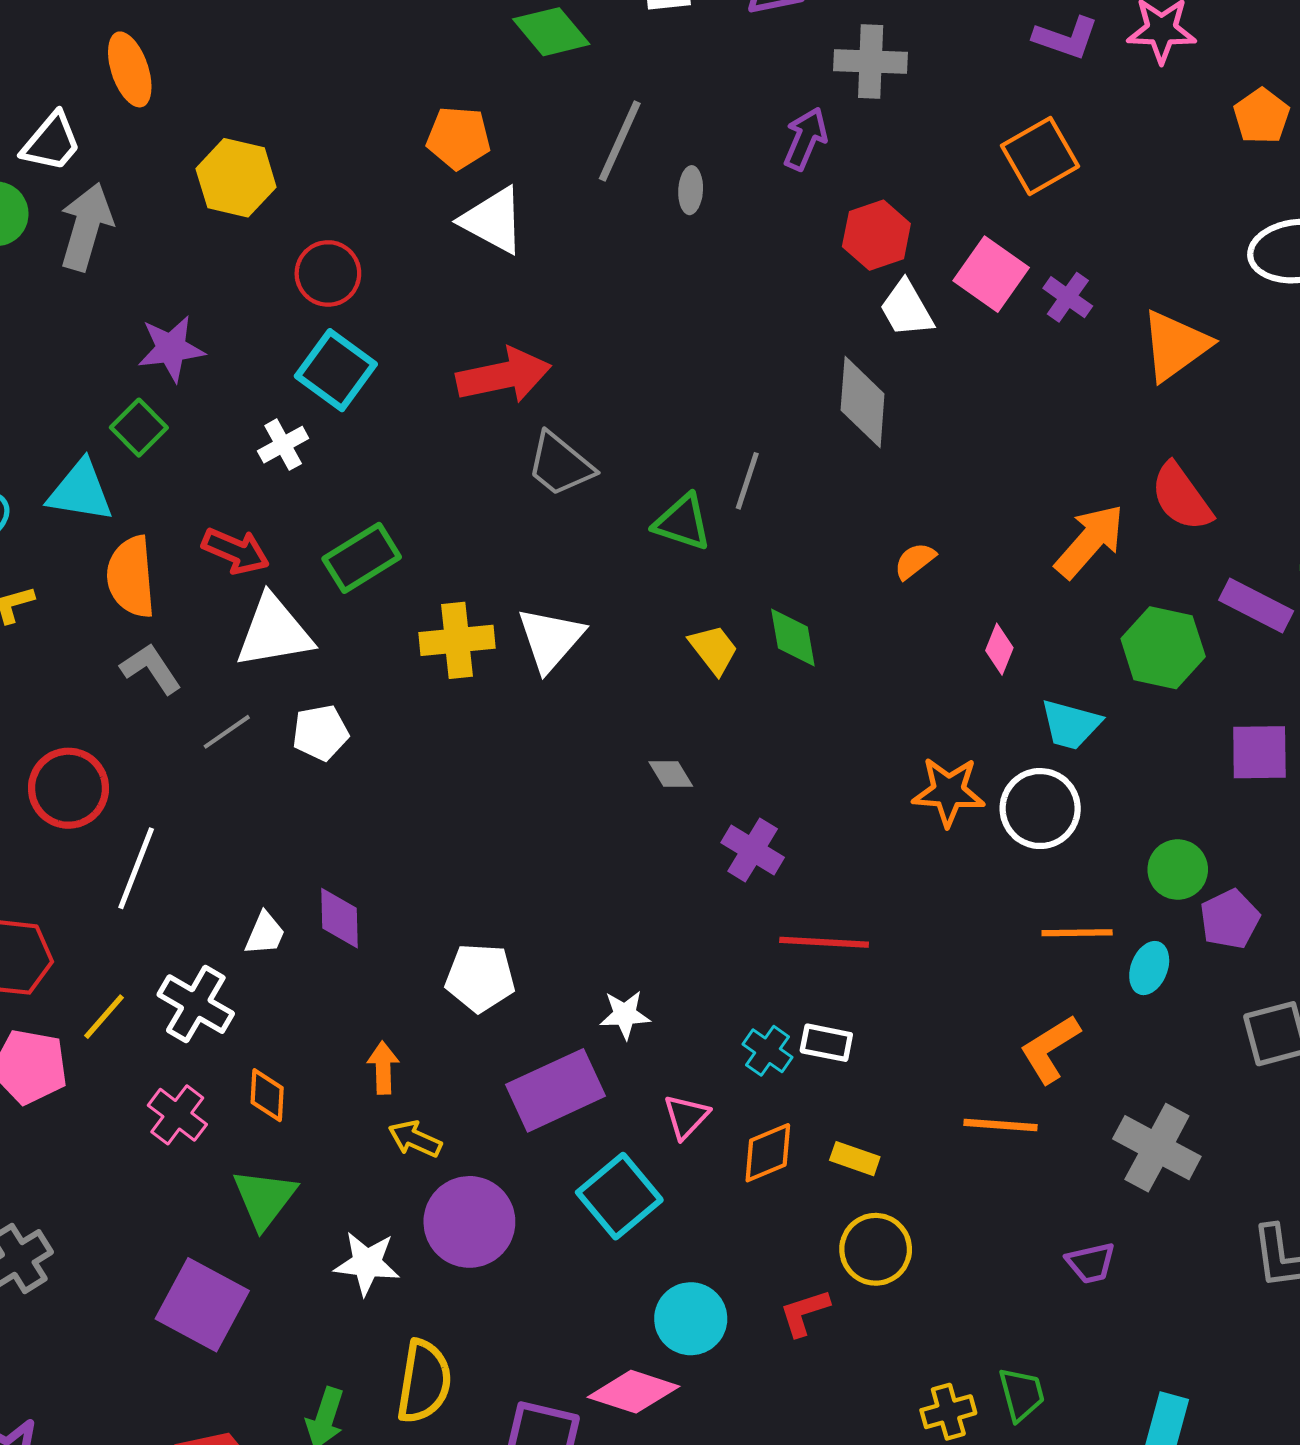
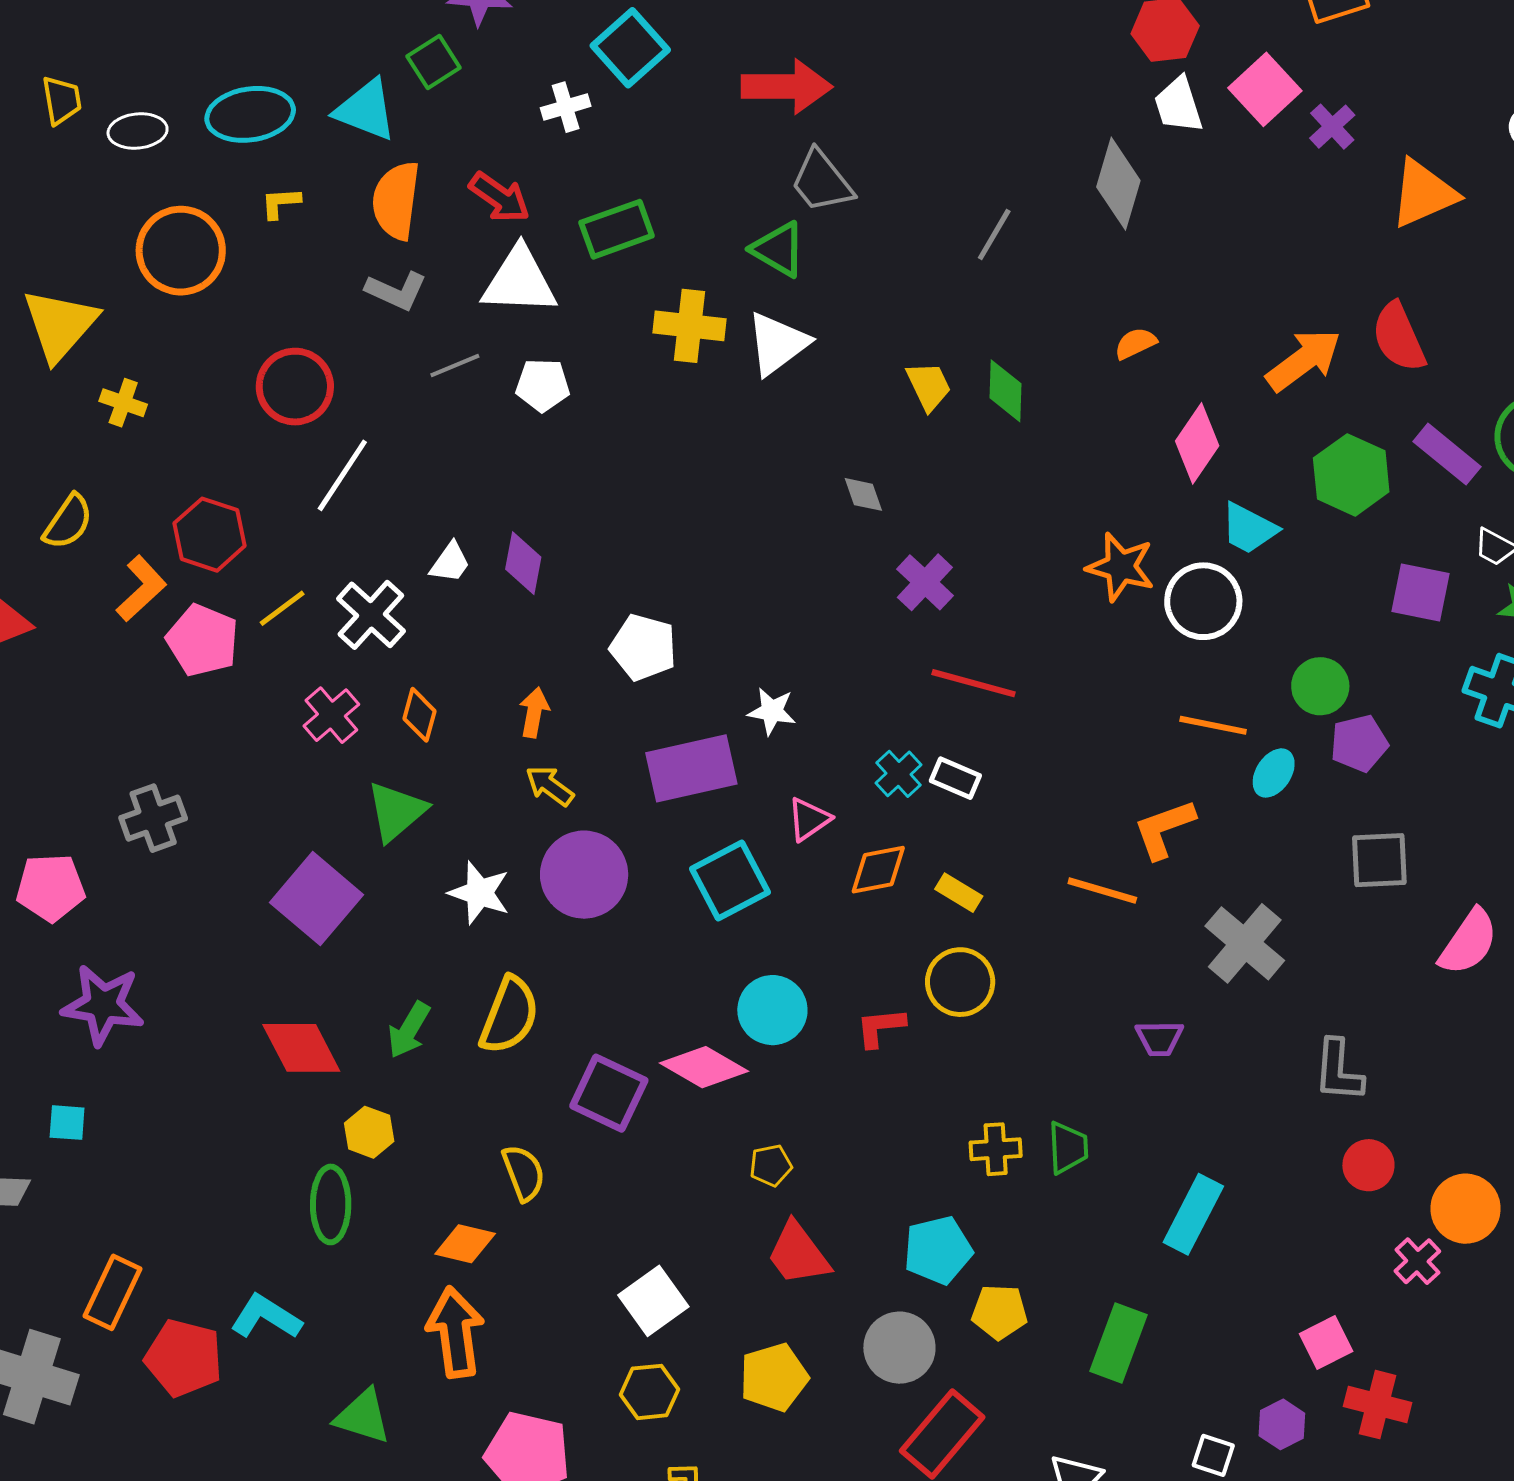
green triangle: (683, 522) -> (778, 249), moved
pink diamond: (999, 649) -> (1197, 443), size x1.6
gray L-shape: (151, 669) -> (396, 291), turned 136

